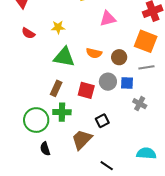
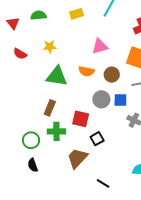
pink triangle: (108, 19) -> (100, 46), moved
red square: (86, 90) -> (81, 119), moved
green circle: (36, 120) -> (31, 140), size x0.7
black semicircle: (45, 149) -> (33, 165), moved

